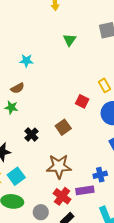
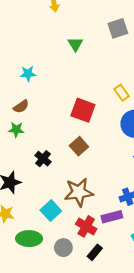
red square: (82, 101) -> (83, 110), moved, size x1.5
cyan square: (16, 176) -> (51, 211), moved

